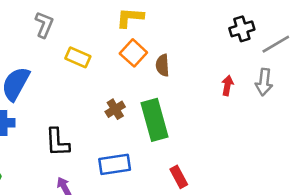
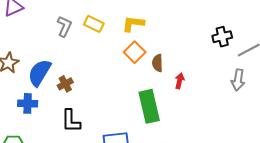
yellow rectangle: (78, 57) -> (94, 24), moved
red arrow: (227, 85) -> (179, 81), moved
brown cross: (115, 109) -> (65, 84), moved

